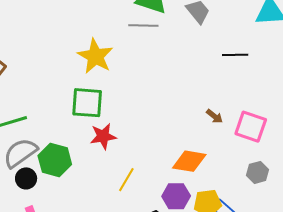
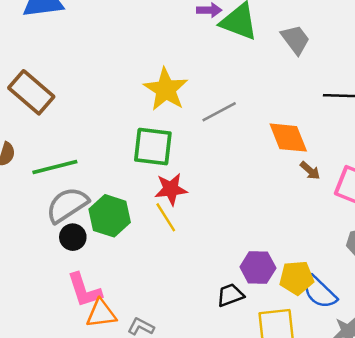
gray line: (143, 25) -> (219, 112), moved, turned -32
orange diamond: (189, 161) -> (288, 138), moved, turned 56
yellow line: (126, 180) -> (166, 217), moved, turned -65

